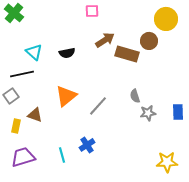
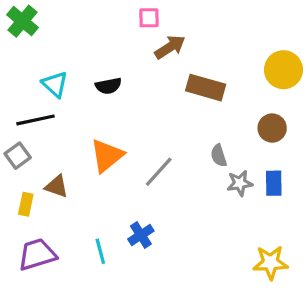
yellow circle: (166, 19) -> (283, 70), moved
brown arrow: (105, 40) -> (170, 47), moved
brown circle: (149, 41) -> (272, 128), moved
blue rectangle: (178, 112) -> (274, 183), moved

